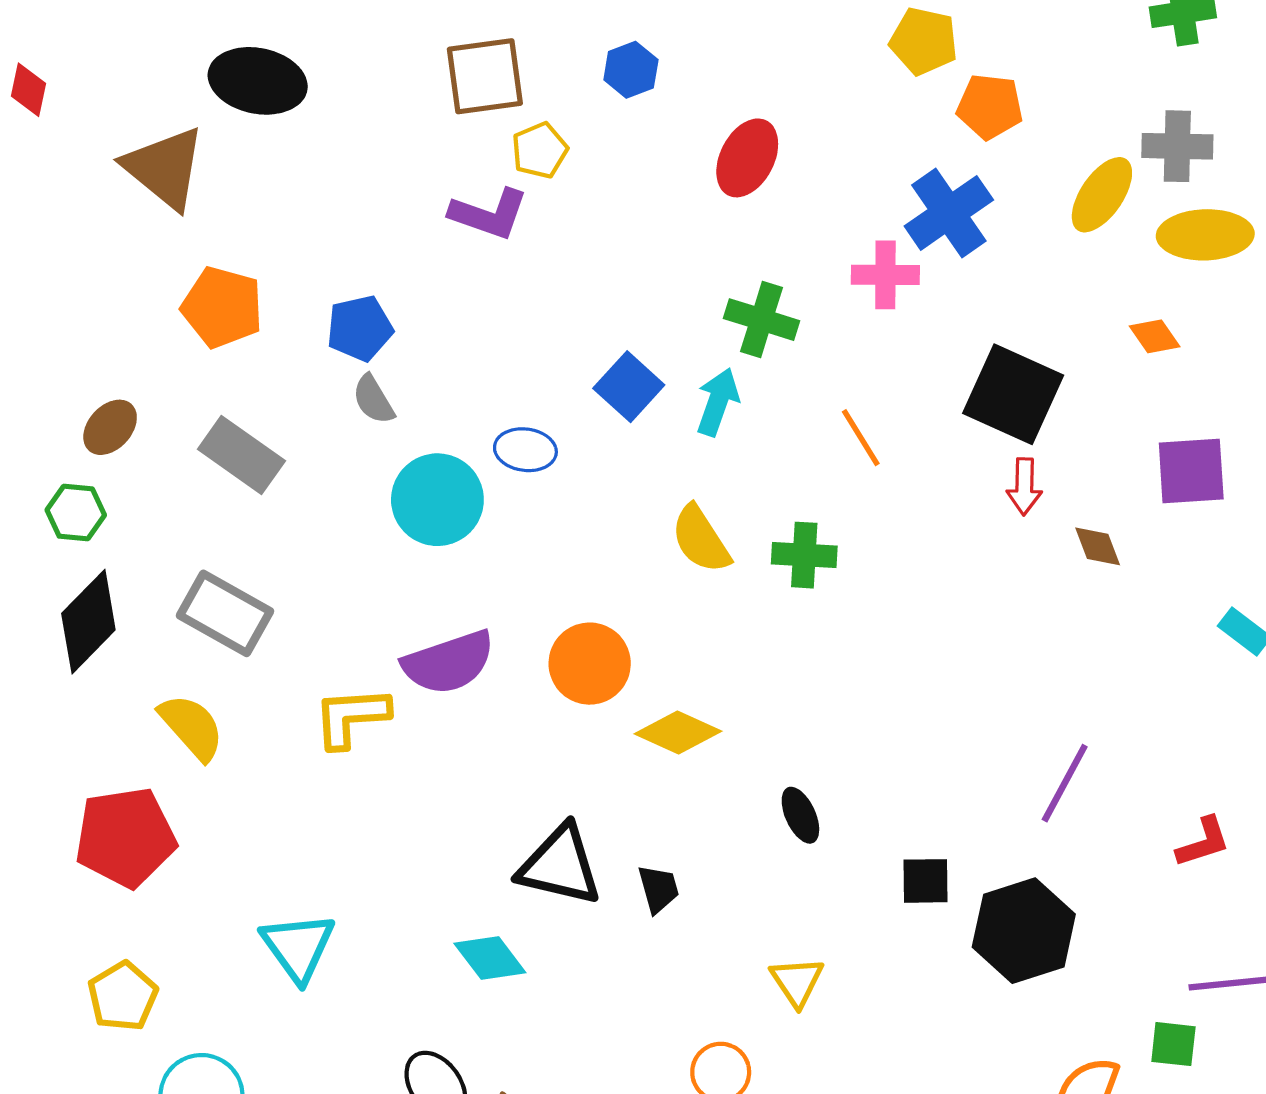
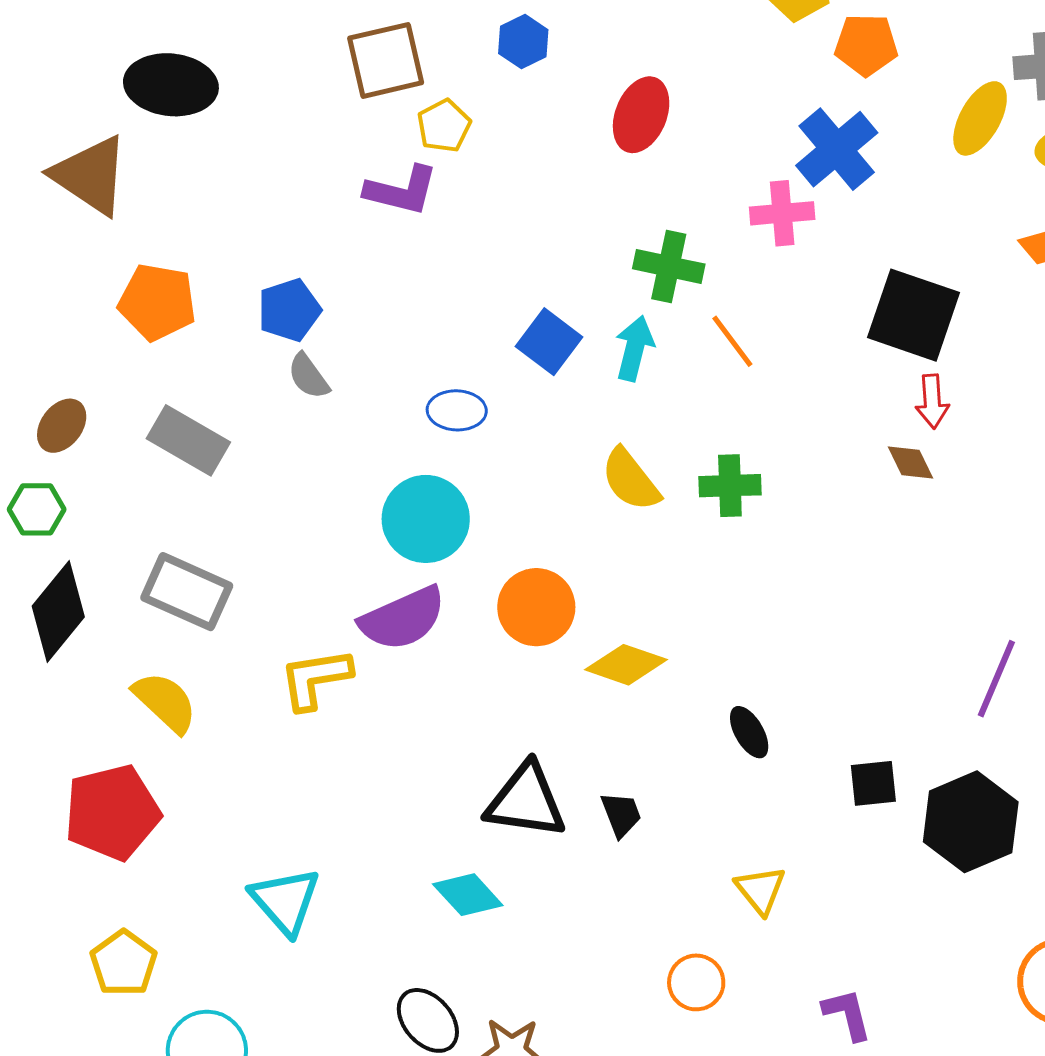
orange line: (861, 438) -> (732, 341), moved
cyan circle: (437, 500) -> (426, 519), moved
brown diamond: (1098, 546) -> (910, 462), moved

